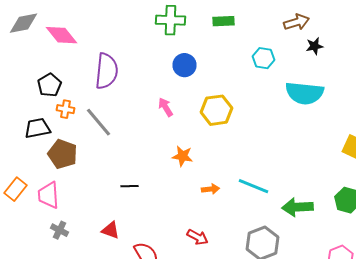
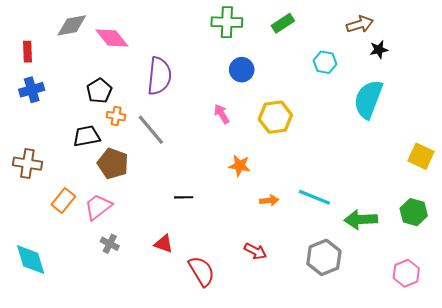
green rectangle: (224, 21) -> (283, 23), turned -30
cyan semicircle: (304, 93) -> (368, 99), turned 105
pink trapezoid: (48, 195) -> (98, 207), turned 56

